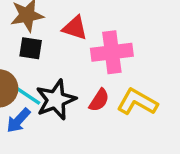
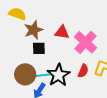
pink cross: (112, 52) -> (86, 42), turned -30
cyan line: (27, 95) -> (41, 75), turned -30

